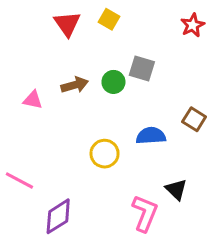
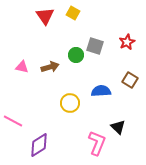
red star: (193, 25) -> (127, 42), moved
brown arrow: (75, 85) -> (50, 67), moved

